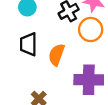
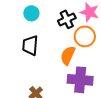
orange semicircle: (57, 55) -> (68, 55), moved

